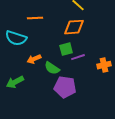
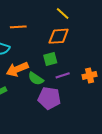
purple line: (78, 57) -> (63, 75), moved
orange arrow: (34, 59) -> (17, 69), size x1.5

